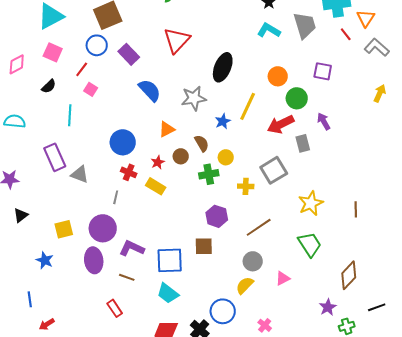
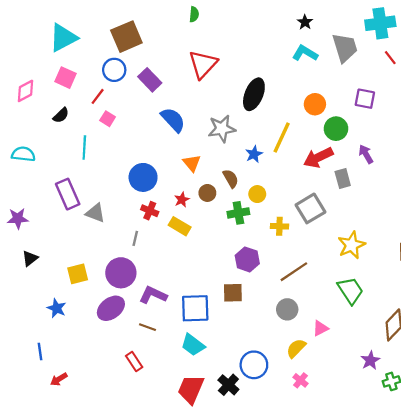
orange triangle: (167, 129) -> (192, 163), turned -42
purple ellipse: (94, 260) -> (111, 308), turned 60
yellow semicircle: (245, 285) -> (296, 348), moved

